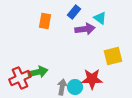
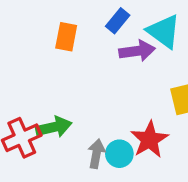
cyan triangle: (100, 18) -> (164, 31), size x1.5
red star: (92, 79) -> (150, 140), turned -30

